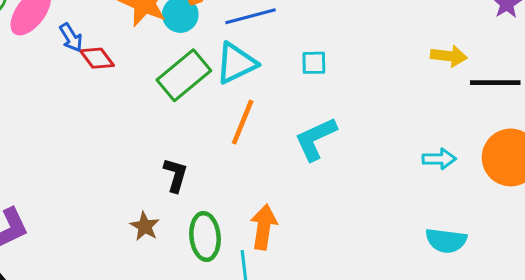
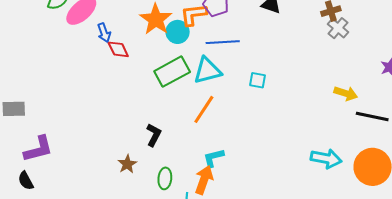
cyan L-shape: (316, 139) -> (214, 158), moved, size x0.7
cyan arrow: (439, 159) -> (326, 159), size x1.4
green ellipse: (205, 236) -> (165, 178), size x0.7

